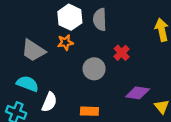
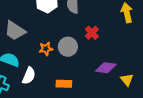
orange star: (65, 42) -> (46, 49), moved

